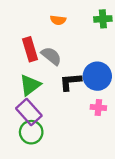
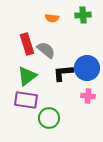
green cross: (103, 19) -> (83, 15), moved
purple rectangle: (29, 112) -> (26, 100), turned -40
green circle: (31, 132) -> (49, 118), moved

